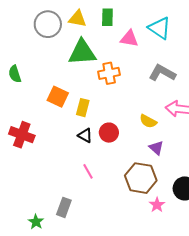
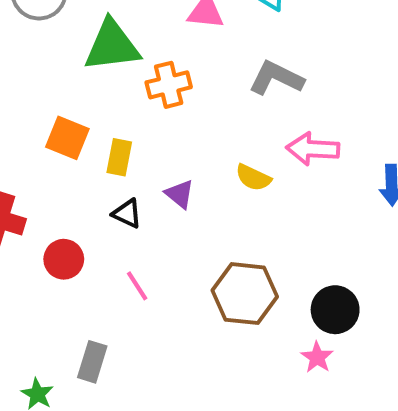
red circle: (109, 133) -> (64, 259), moved
purple triangle: (156, 148) -> (180, 194), moved
pink star: (157, 205) -> (317, 357), moved

